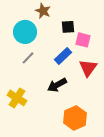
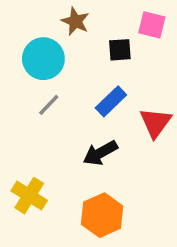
pink square: (83, 40) -> (152, 25), moved
yellow cross: (17, 98) -> (29, 196), moved
orange hexagon: (75, 118) -> (102, 215), moved

